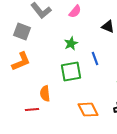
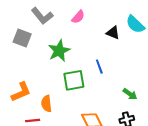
green star: (71, 44) -> (59, 51), moved, size x1.5
orange L-shape: (21, 62) -> (21, 92), moved

